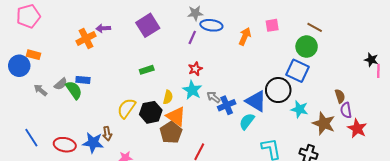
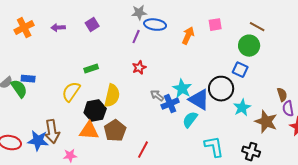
purple square: (148, 25) -> (92, 25), size x0.6
purple arrow: (103, 28) -> (58, 28), moved
orange cross: (86, 38) -> (24, 28), moved
blue square: (297, 71) -> (240, 70), size x0.7
cyan star: (192, 90) -> (182, 89), moved
yellow semicircle: (168, 97) -> (112, 96), size x1.6
yellow semicircle: (126, 108) -> (71, 92), moved
cyan star: (299, 109) -> (242, 108), turned 30
orange triangle: (176, 116) -> (89, 131), moved, turned -30
brown arrow: (107, 134) -> (52, 132), size x1.6

